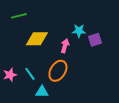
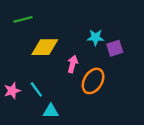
pink arrow: (65, 46) -> (73, 64), moved
orange ellipse: (58, 71) -> (93, 81), moved

